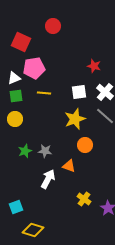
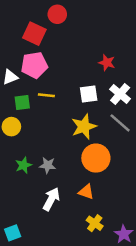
red square: (21, 42) -> (34, 34), moved
green square: (16, 96) -> (22, 102), moved
orange circle: (85, 145) -> (96, 158), size x1.5
orange triangle: (69, 166) -> (86, 192), moved

